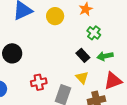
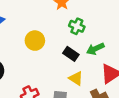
yellow circle: (55, 16) -> (35, 41), moved

